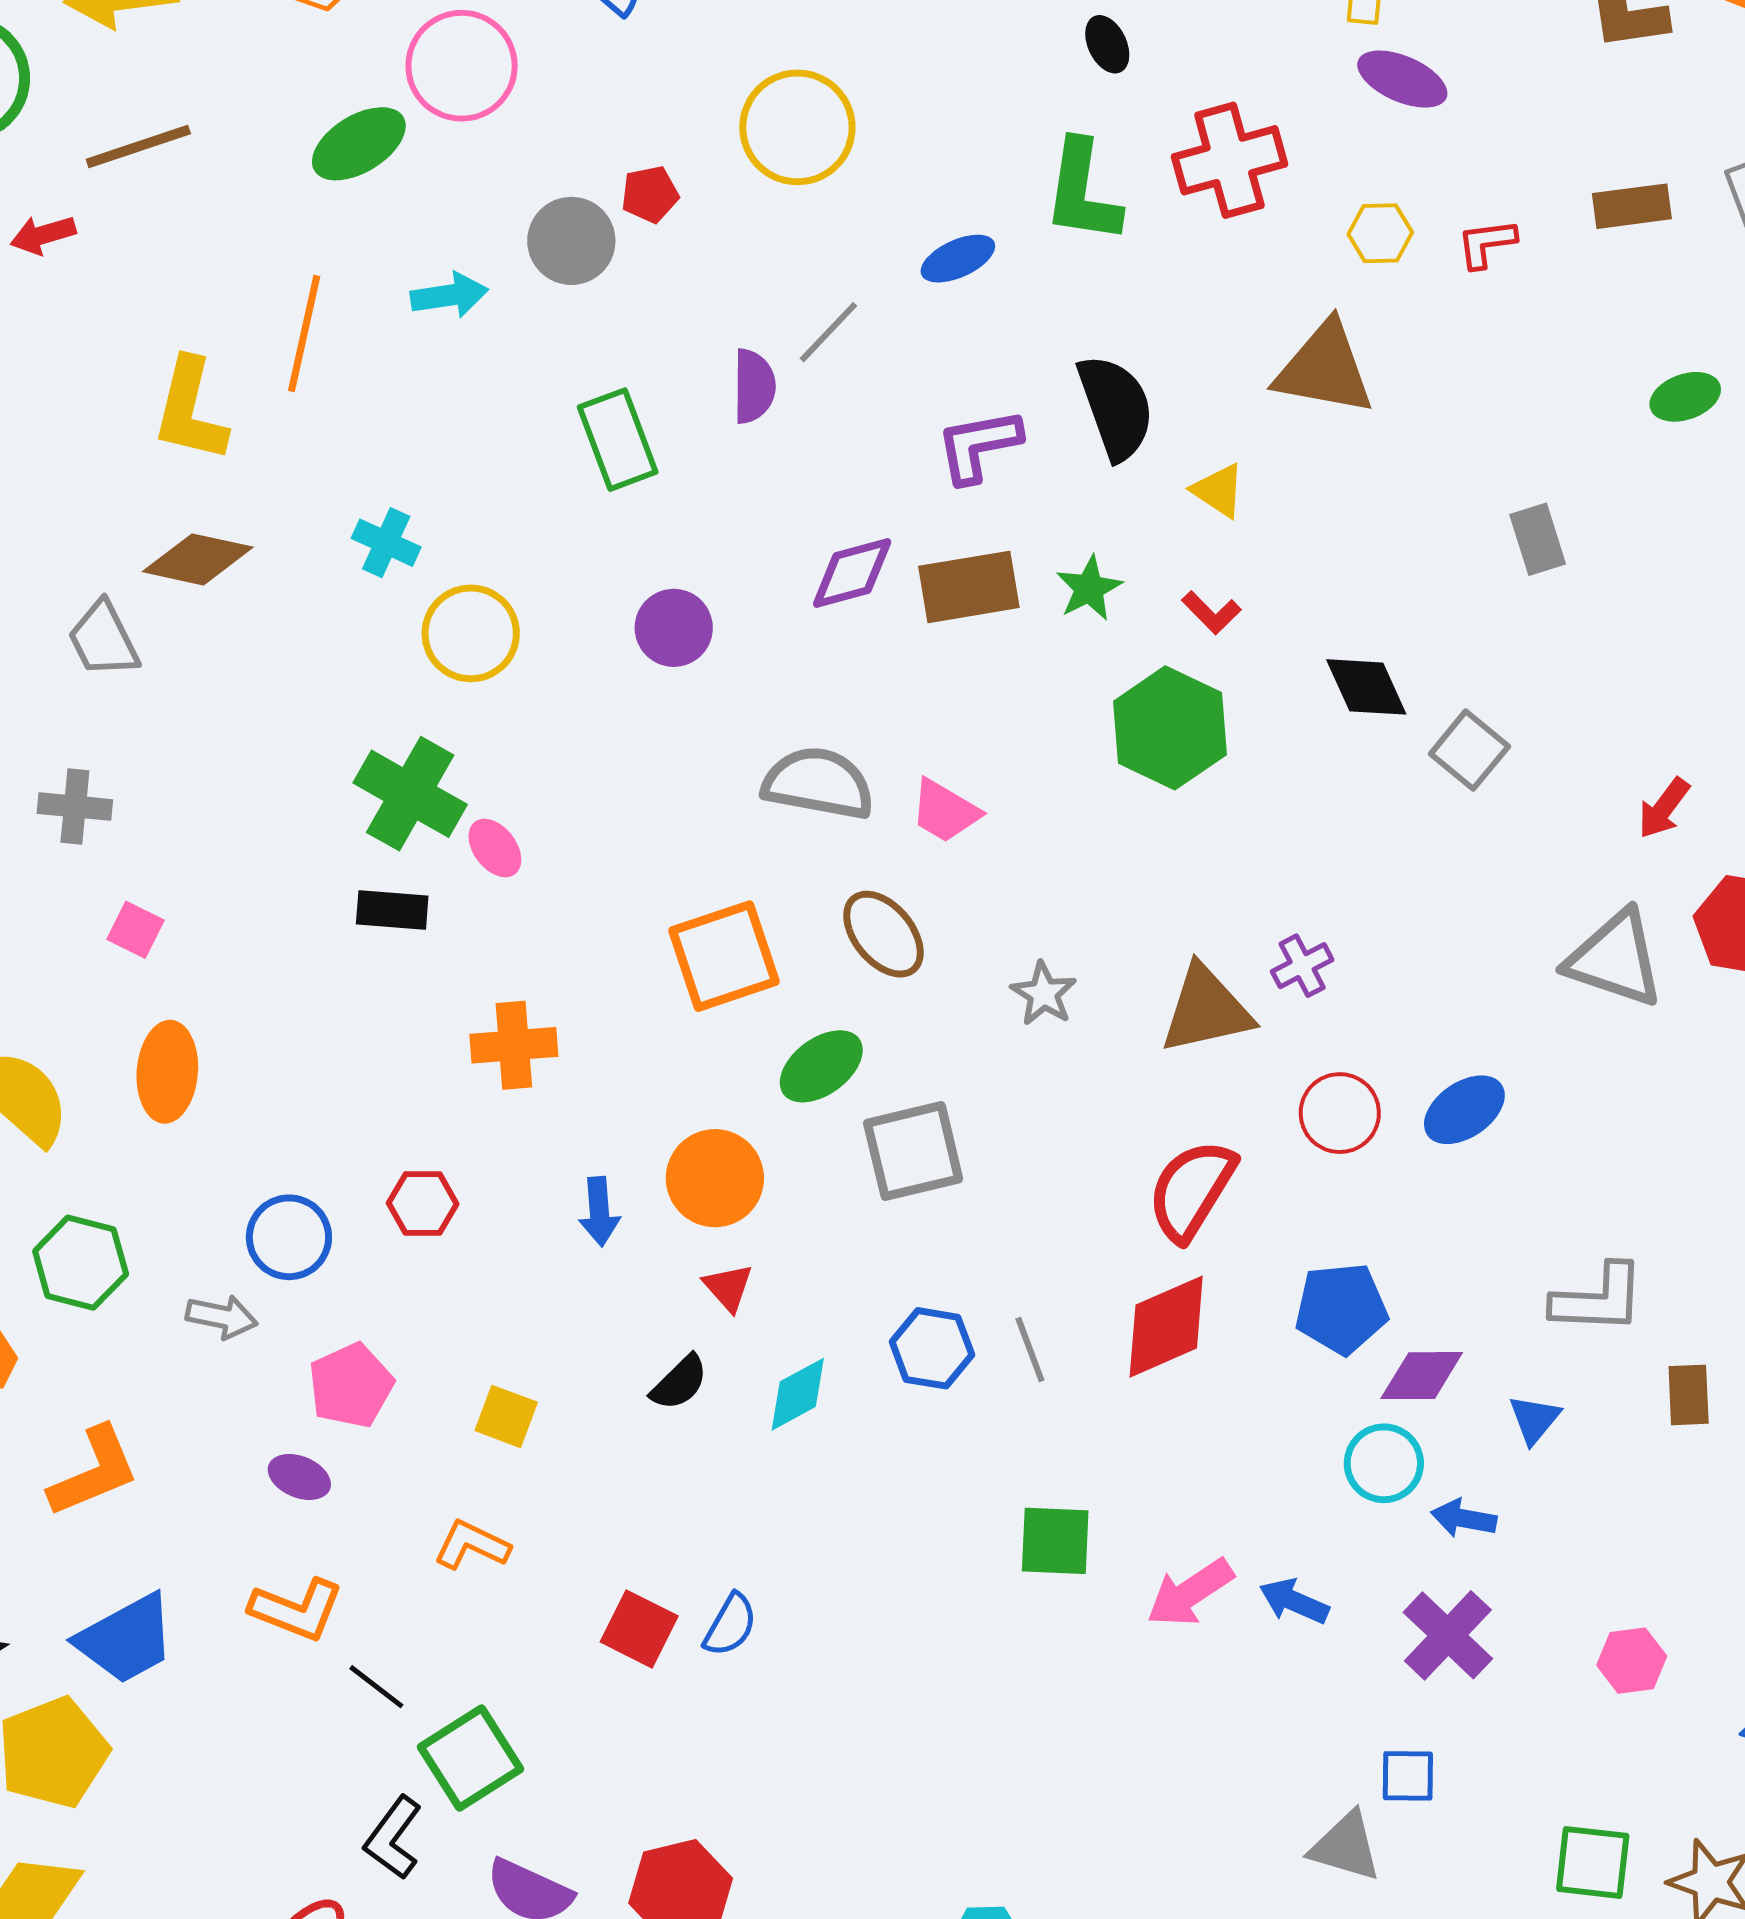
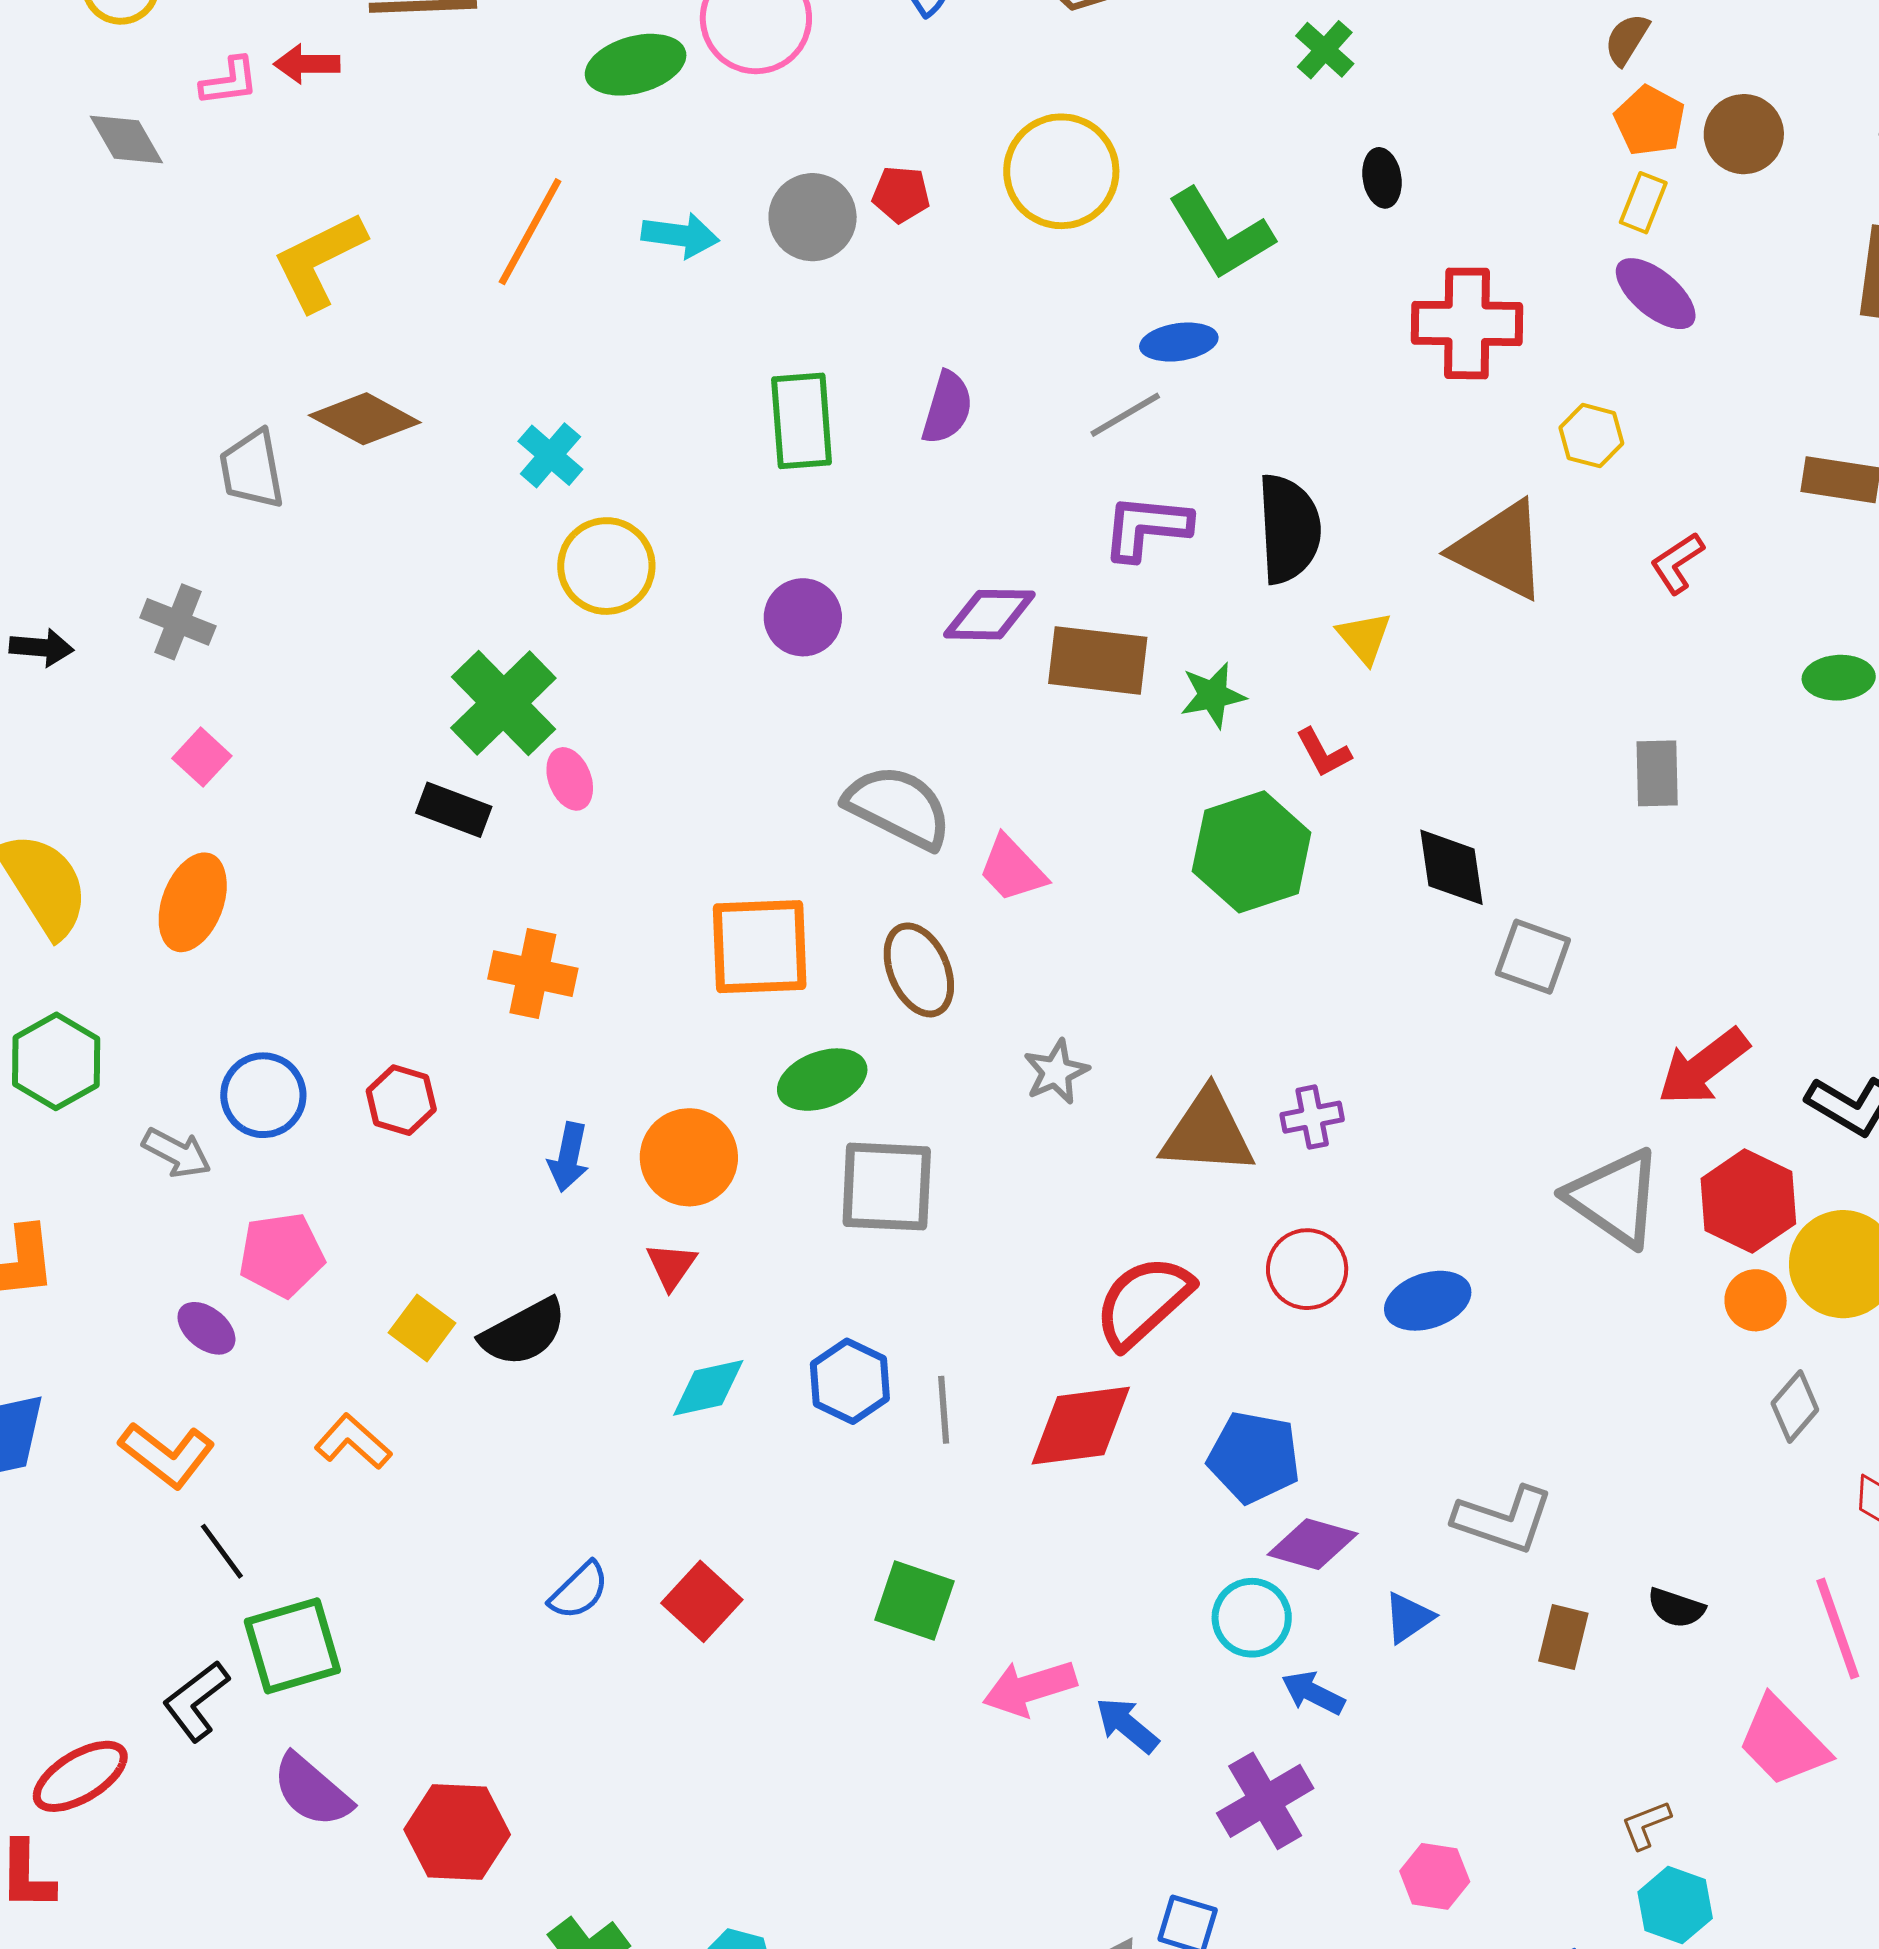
green L-shape: (1082, 192) -> (1221, 234), moved, turned -56
red L-shape: (1487, 243) -> (1677, 563), moved, turned -42
gray line: (828, 332) -> (1125, 415), moved
yellow L-shape: (190, 410) -> (319, 261), moved, turned 34
gray square: (1469, 750) -> (1533, 957), turned -36
red arrow: (1664, 808) -> (1703, 1067), size x1.5
black semicircle: (679, 1383) -> (524, 1332), moved, size x1.4
red square: (639, 1629) -> (702, 1601), moved

